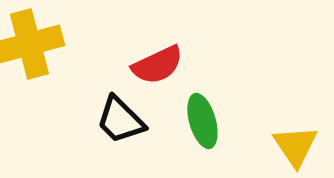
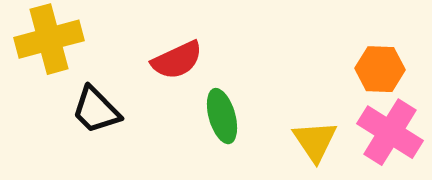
black trapezoid: (120, 120) -> (96, 110), moved

